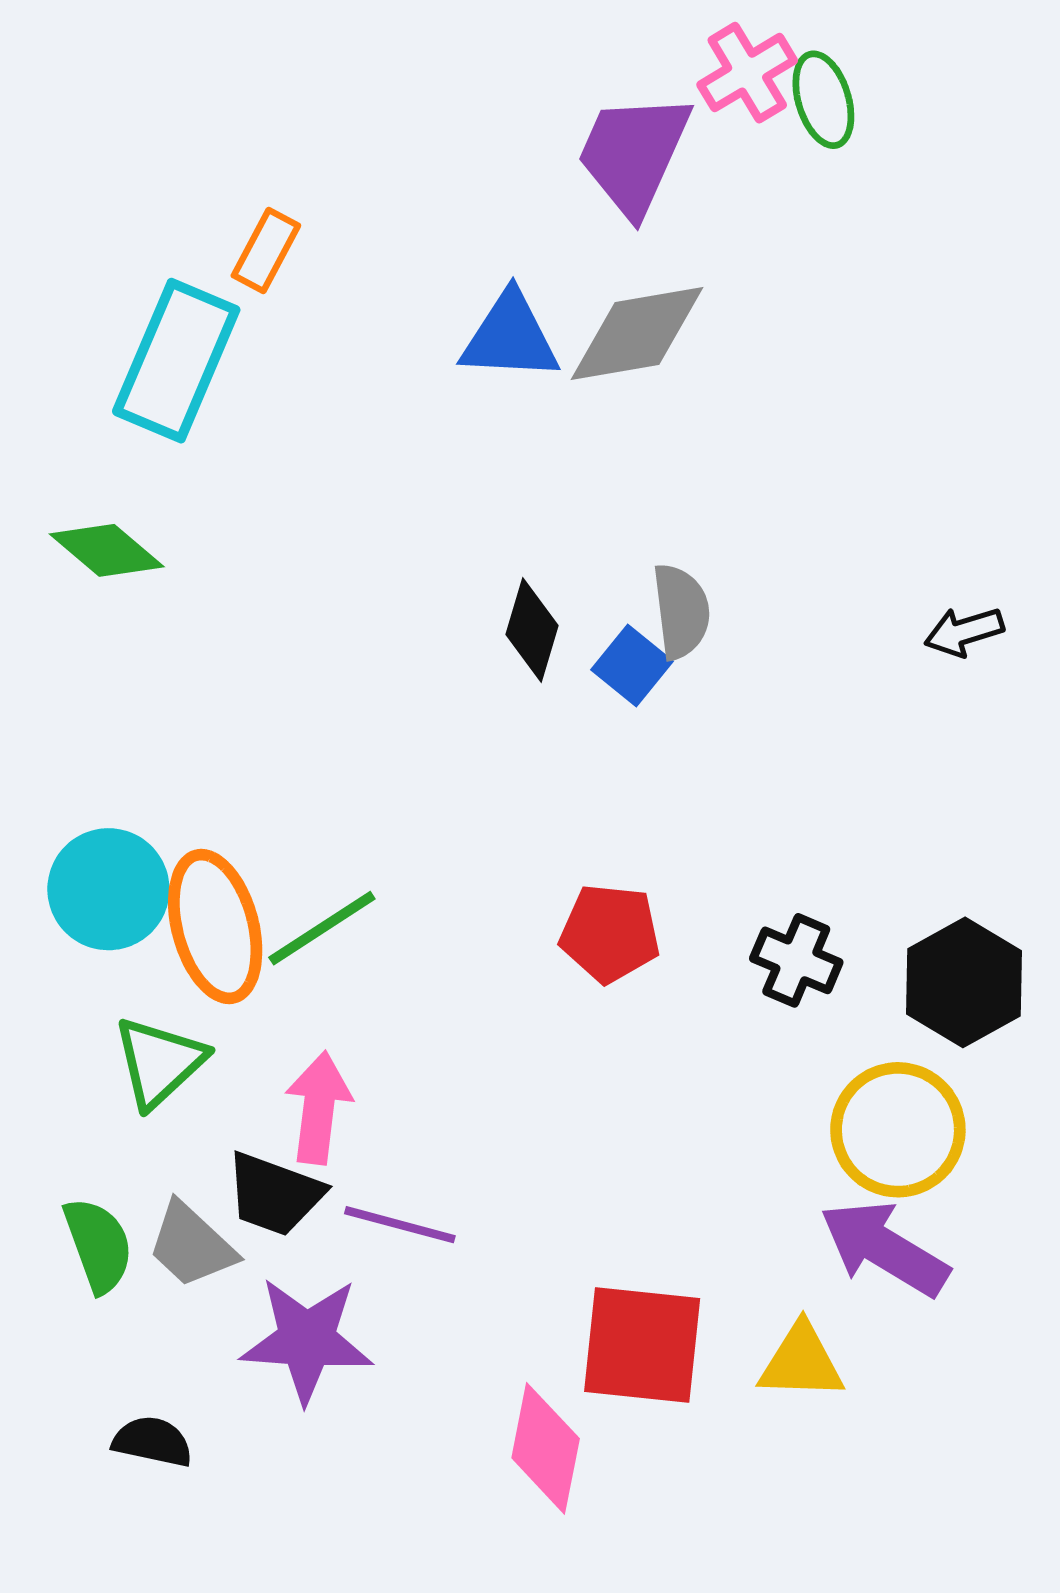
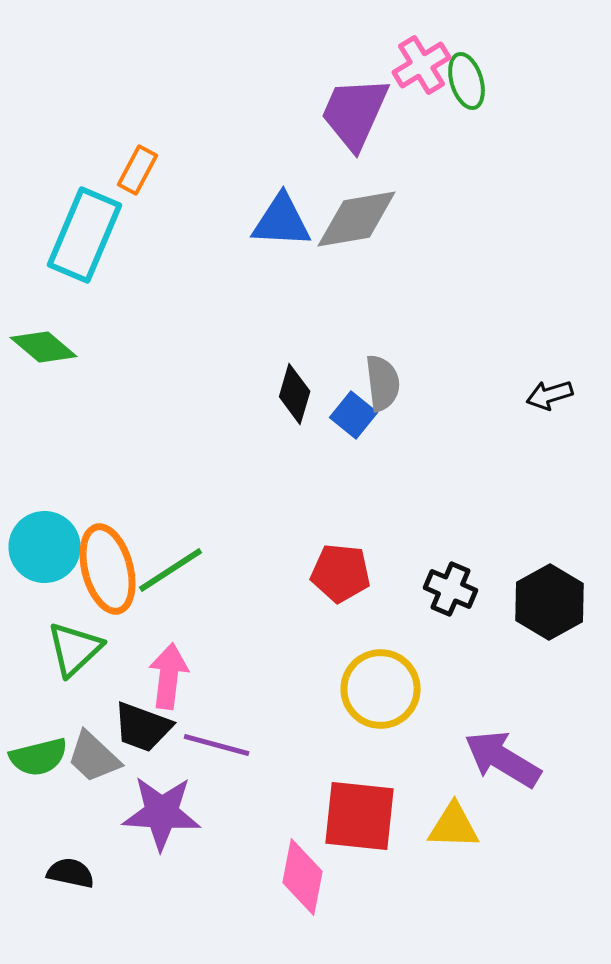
yellow circle: (898, 1130) -> (381, 689), moved
green semicircle: (98, 1245) -> (39, 757), turned 96

